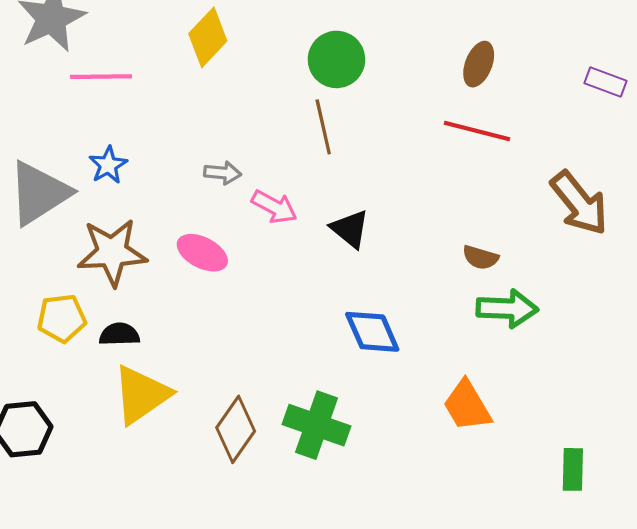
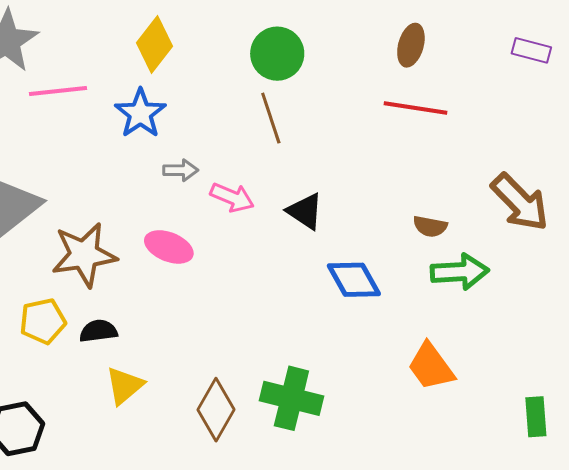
blue star: (108, 165) -> (140, 113), moved, size x1.4
brown arrow: (579, 203) -> (520, 202), moved
blue diamond: (372, 332) -> (354, 280), moved
yellow triangle: (141, 395) -> (125, 386), size x0.7

